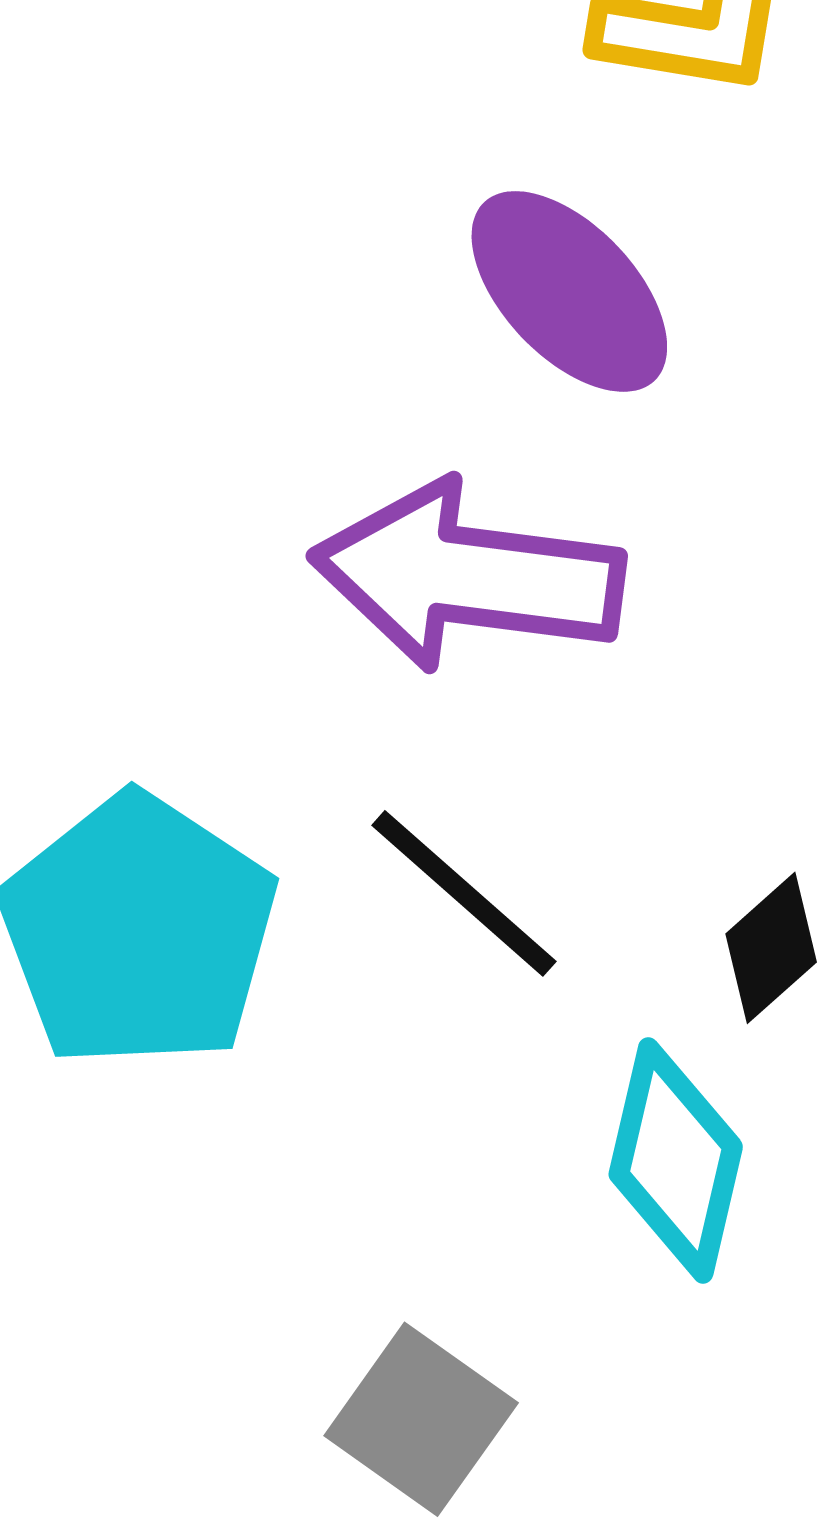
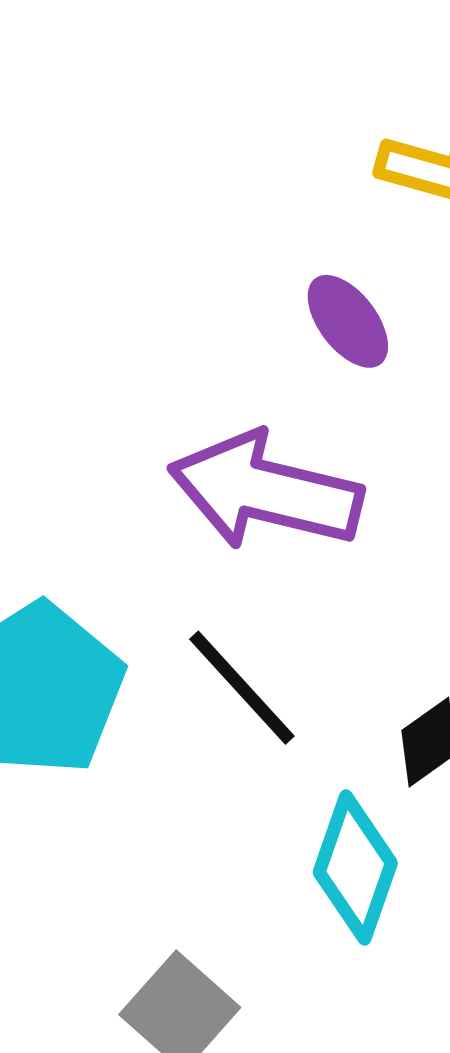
purple ellipse: (569, 291) -> (348, 321), size x0.7

